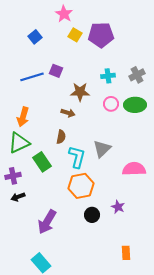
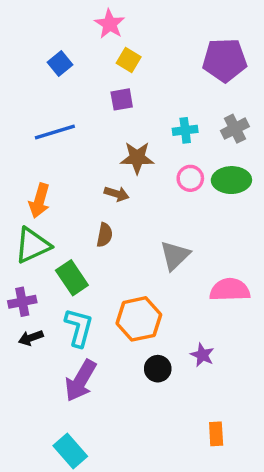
purple pentagon: (101, 35) -> (225, 60), moved
purple square: (56, 71) -> (122, 99), moved, turned -32
cyan L-shape: (77, 157) -> (79, 328), moved

